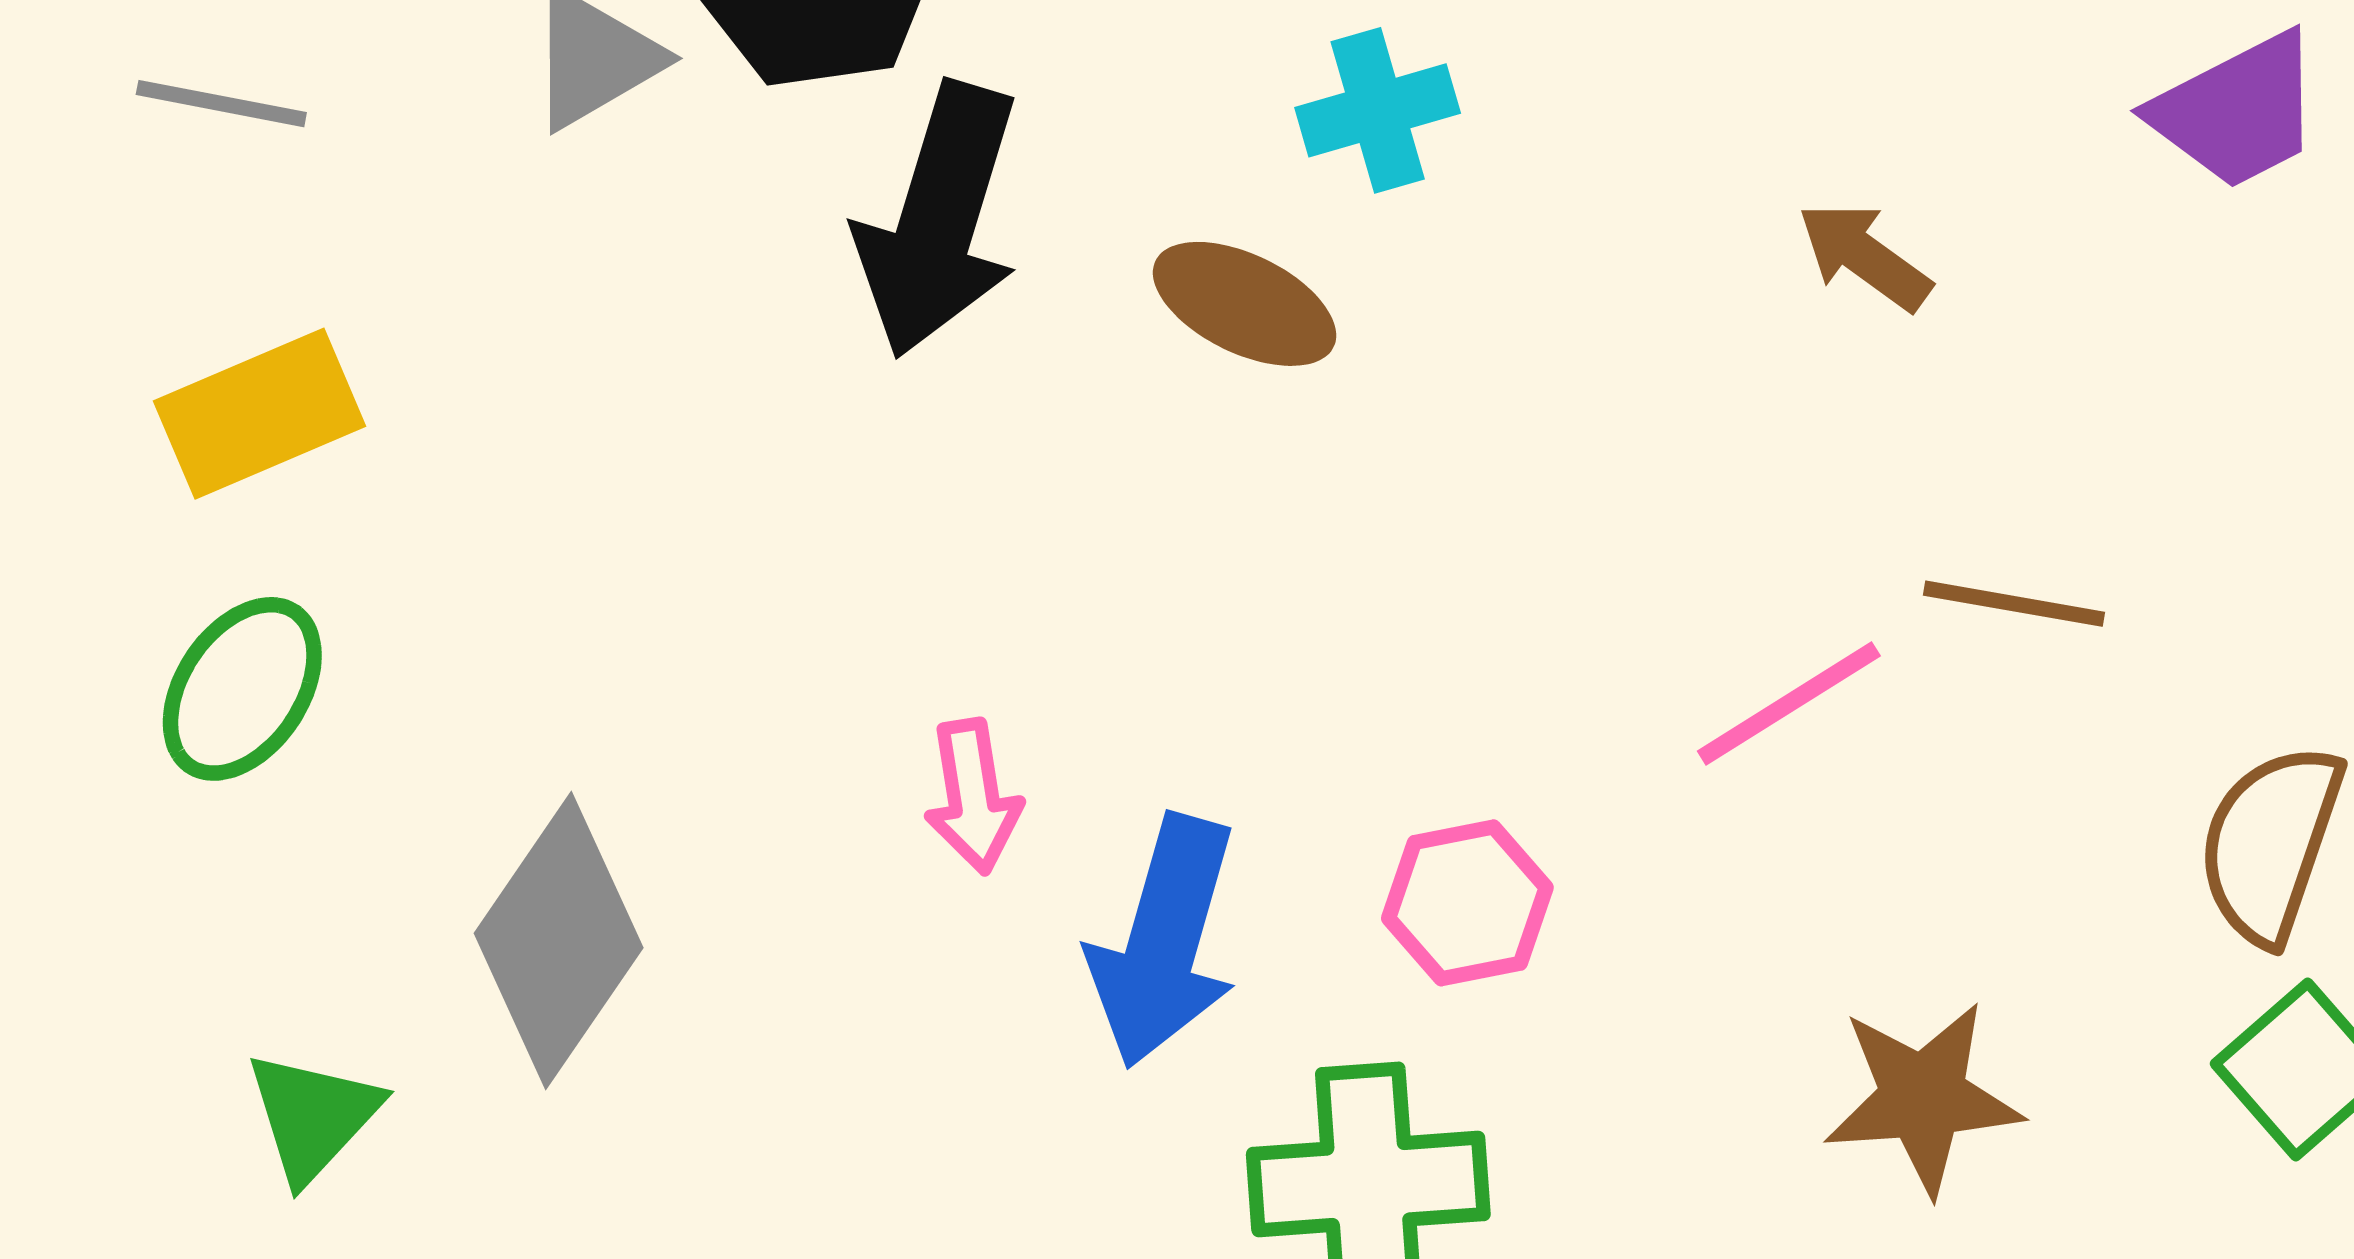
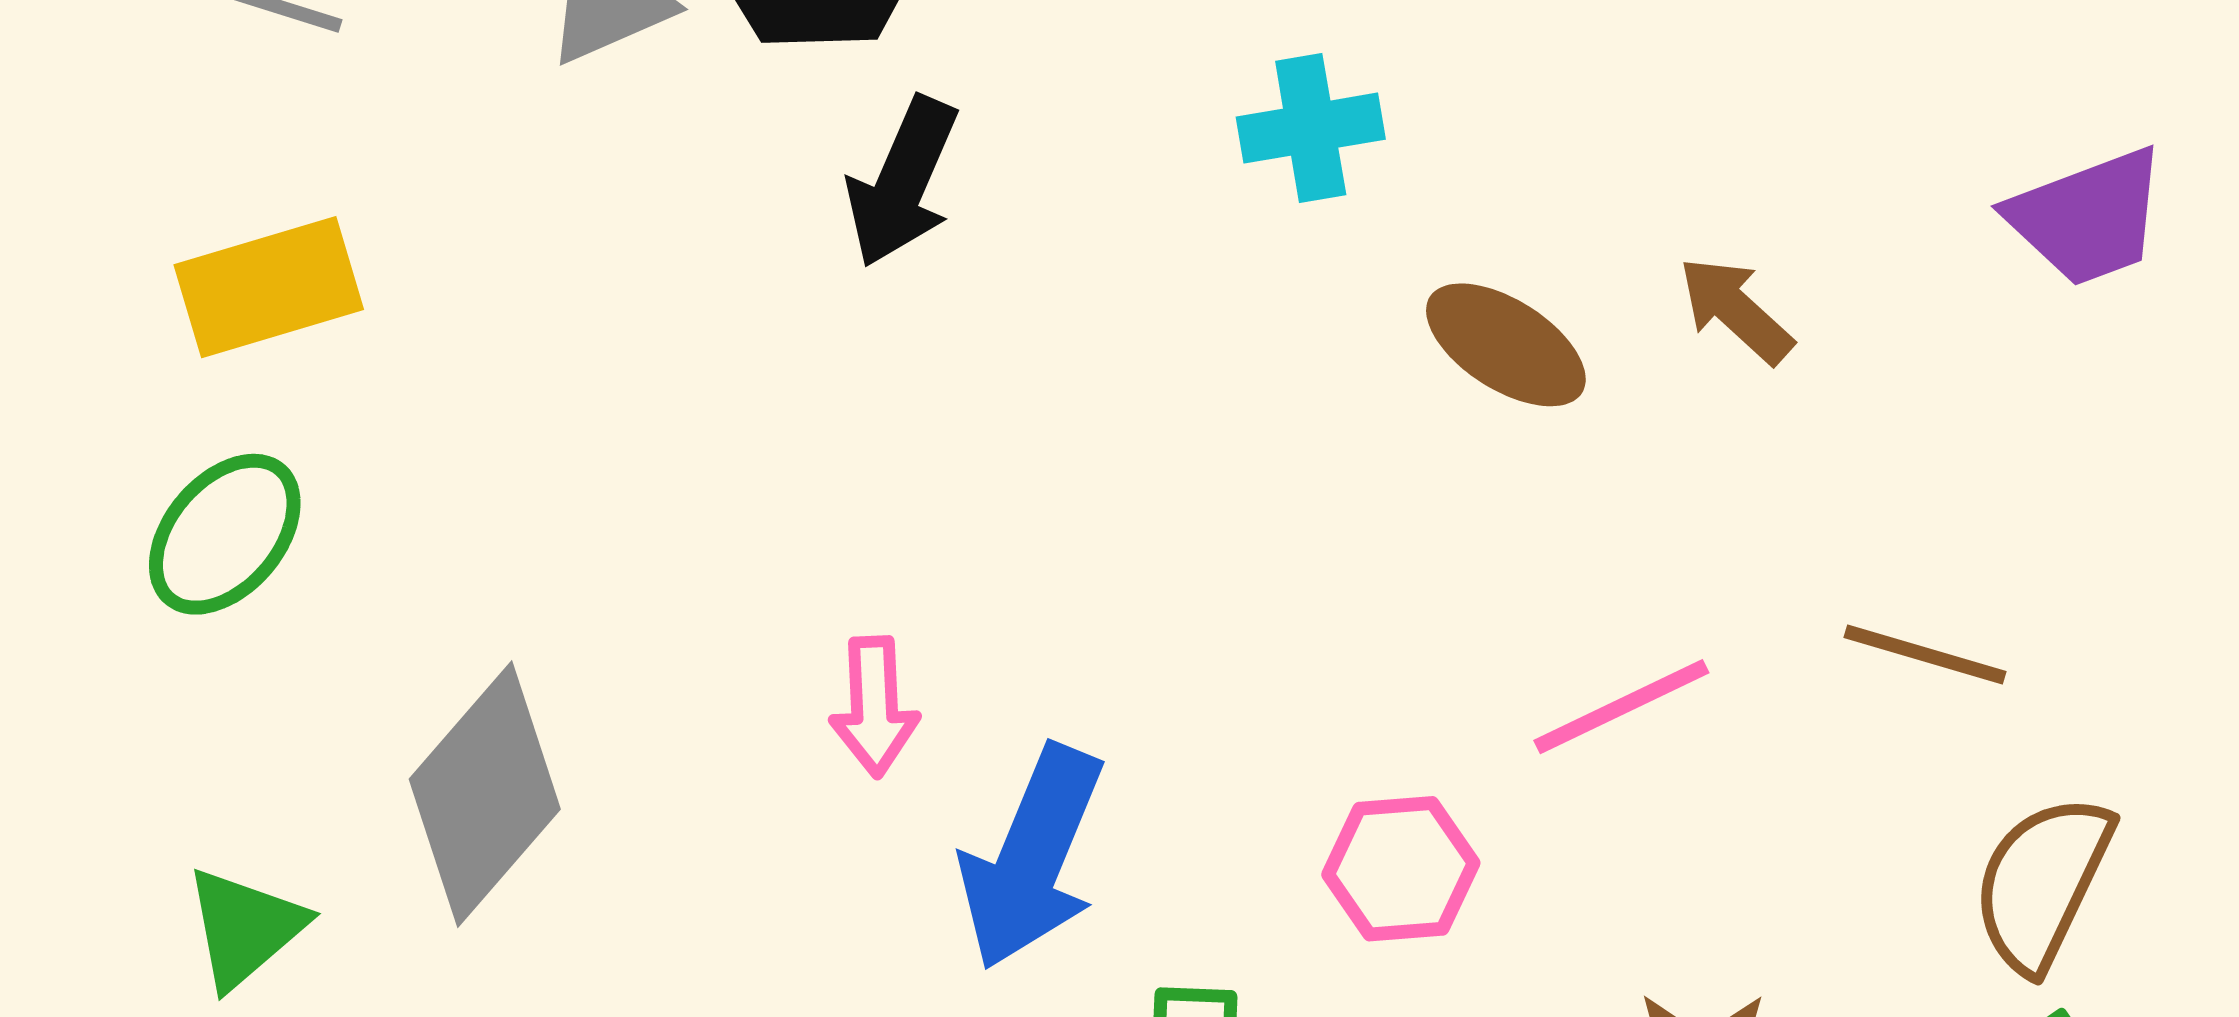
black arrow: (938, 220) -> (902, 182), size x0.7
brown ellipse: (1245, 304) -> (1506, 345), moved
brown line: (2014, 604) -> (1925, 654), moved
pink hexagon: (1467, 903) -> (1401, 869), moved

